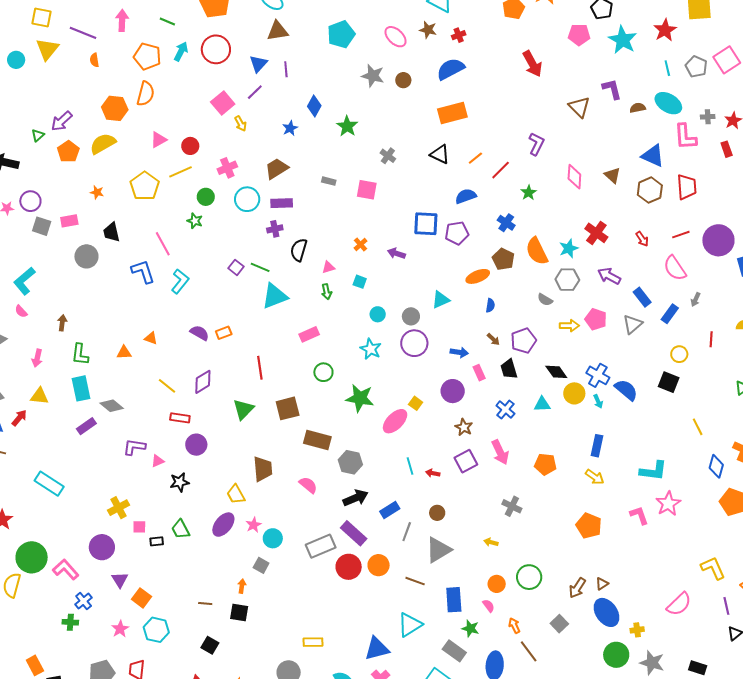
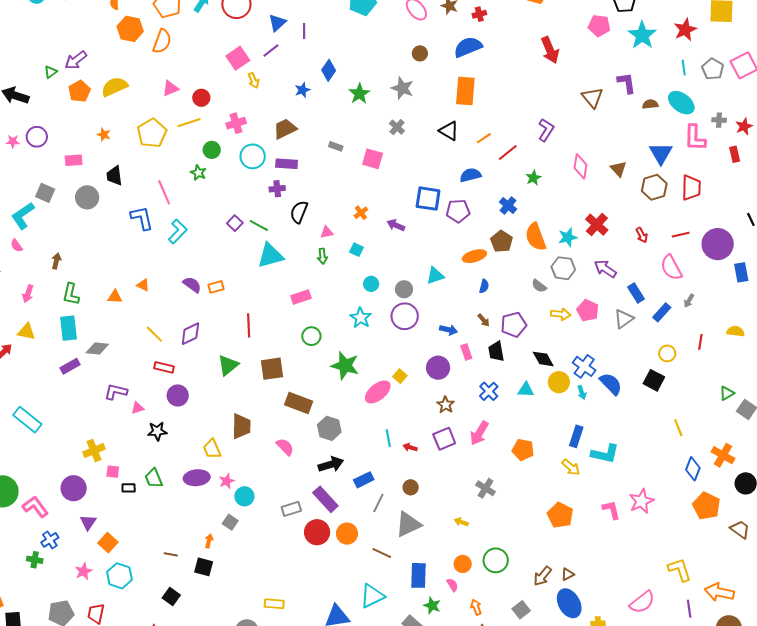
gray star: (373, 76) -> (402, 88), moved
orange hexagon: (115, 108) -> (130, 29), moved
orange rectangle: (452, 113) -> (465, 91), turned -76
blue triangle: (653, 156) -> (661, 153), turned 30
gray square: (42, 226) -> (45, 193), moved
gray diamond: (112, 406) -> (97, 349), turned -40
pink arrow: (500, 452) -> (479, 433), turned 50
cyan L-shape: (653, 471) -> (605, 454), moved
purple ellipse: (223, 525) -> (197, 478), turned 40
gray rectangle: (321, 546) -> (291, 509), size x0.7

